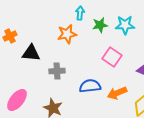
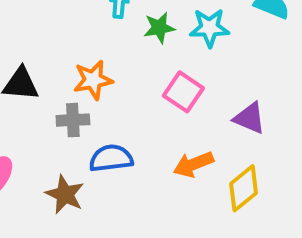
orange star: (67, 34) -> (93, 80), moved
blue semicircle: (90, 86) -> (111, 158), moved

